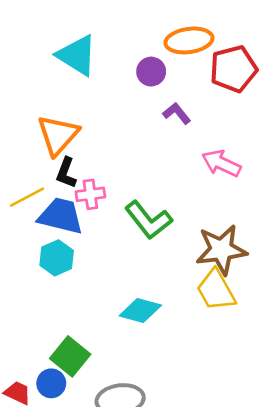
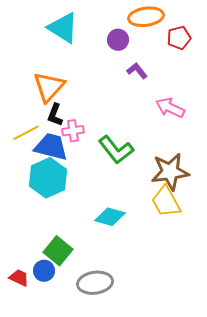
red pentagon: (233, 69) -> (179, 38), size x0.7
cyan hexagon: (57, 258) -> (48, 178), size x1.5

